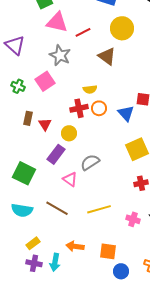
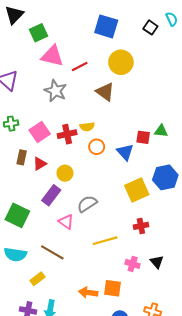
pink square: (45, 81) -> (40, 132), moved
green cross: (18, 86) -> (11, 124), turned -32
red cross: (79, 108) -> (67, 134), moved
red triangle: (45, 124) -> (40, 164), turned 32
yellow line: (99, 209) -> (105, 241), moved
yellow rectangle: (33, 243) -> (37, 279), moved
orange arrow: (75, 246) -> (88, 292), moved
orange square: (108, 251) -> (112, 288), moved

